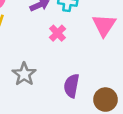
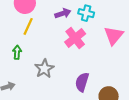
pink cross: (58, 33) -> (75, 38), size x1.5

